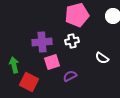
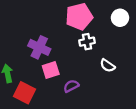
white cross: (72, 41) -> (87, 42), moved
purple cross: (42, 42) -> (39, 47), turned 30

